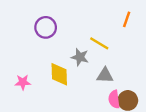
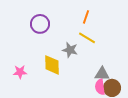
orange line: (127, 19) -> (86, 17), moved
gray triangle: (105, 75) -> (102, 74), moved

